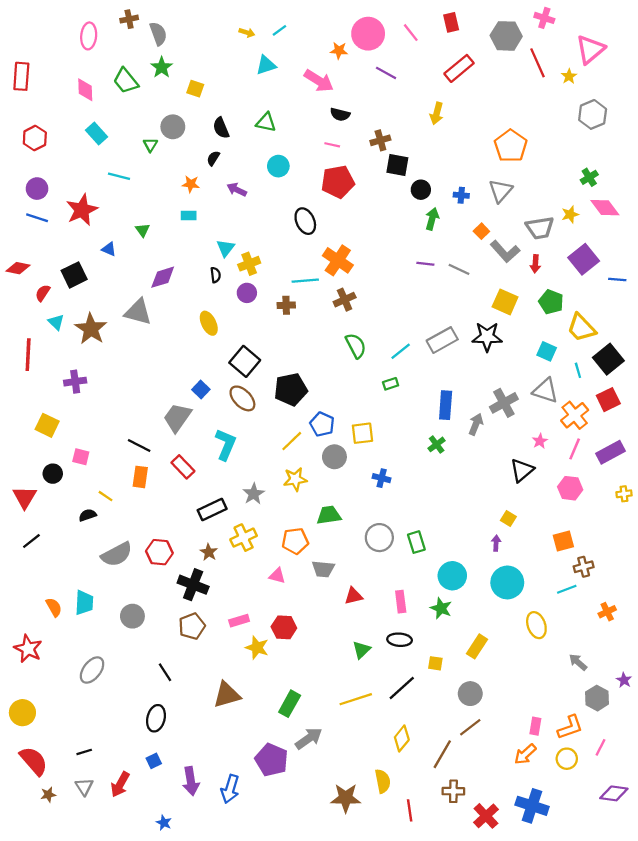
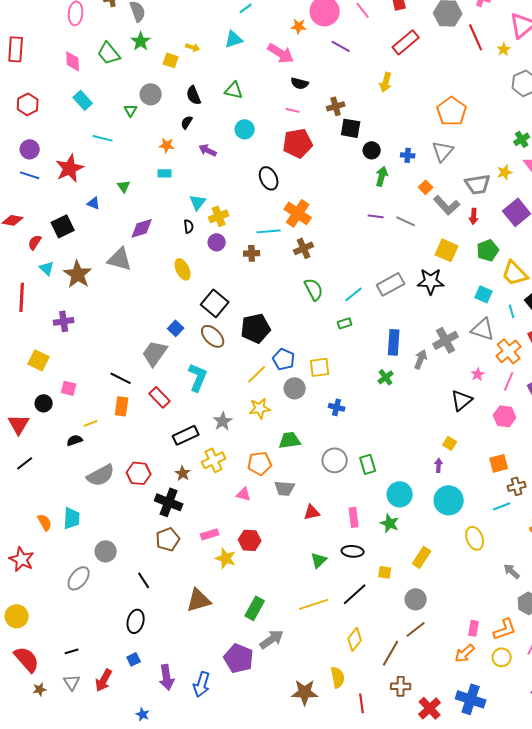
yellow arrow: (247, 33) -> (193, 47), moved
green pentagon: (551, 302) -> (488, 250), turned 30
yellow line: (105, 496) -> (91, 423), turned -56
gray circle: (132, 616) -> (106, 551), moved

